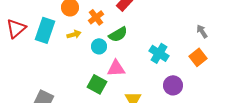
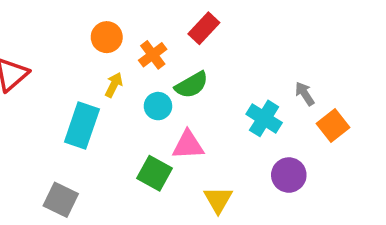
cyan rectangle: (45, 30) -> (82, 126), moved
gray arrow: (202, 31) -> (305, 94), moved
yellow arrow: (74, 34) -> (114, 85), turned -48

